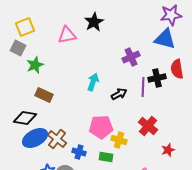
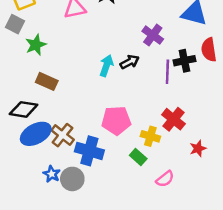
purple cross: (131, 57) -> (153, 35), turned -30
black arrow: (119, 94) -> (130, 62), moved
yellow cross: (119, 140) -> (150, 136), moved
blue cross: (79, 152) -> (89, 151), size x1.6
green rectangle: (106, 157) -> (138, 157), moved, turned 32

